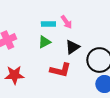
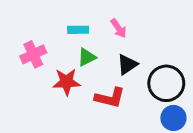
cyan rectangle: (48, 24) -> (78, 30), moved
red star: (14, 75) -> (67, 82), moved

